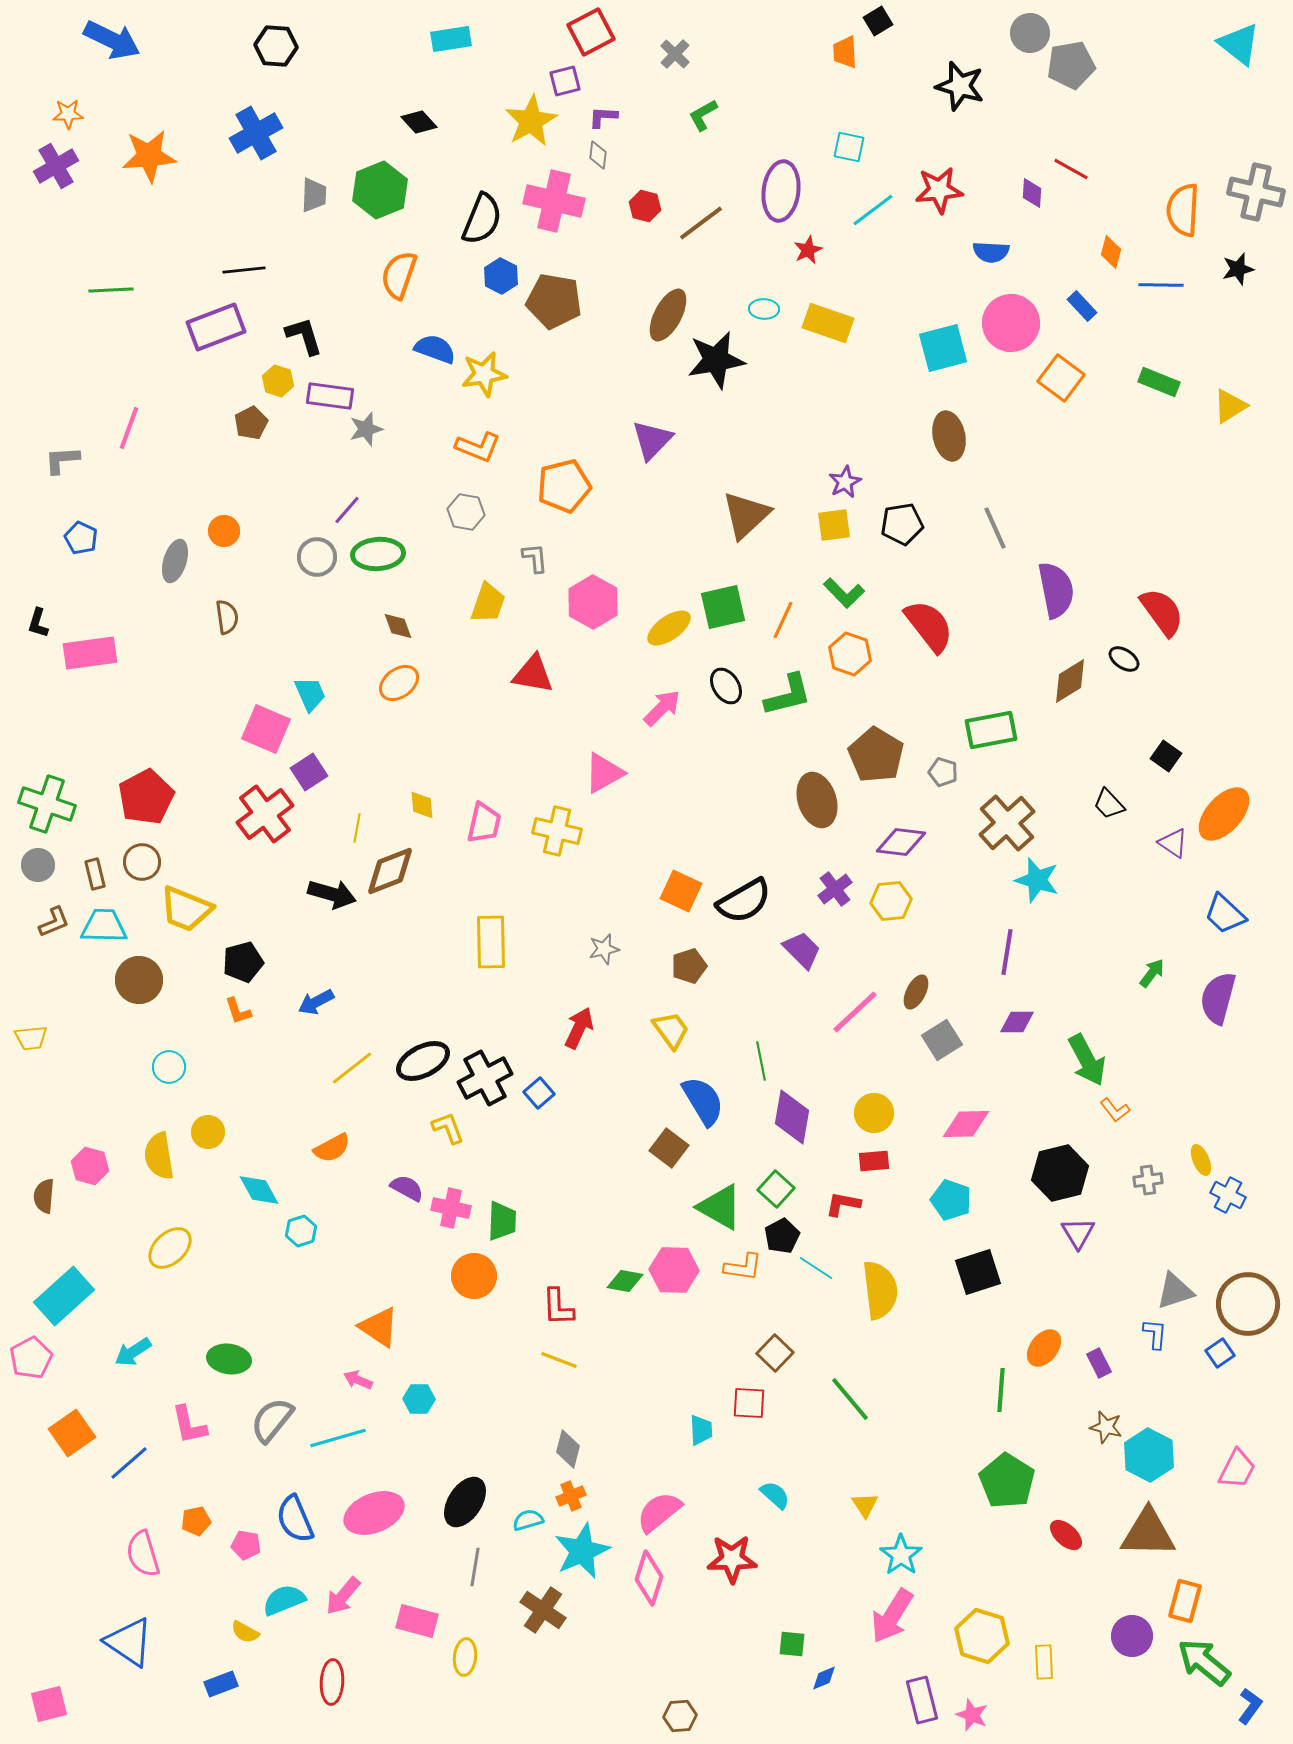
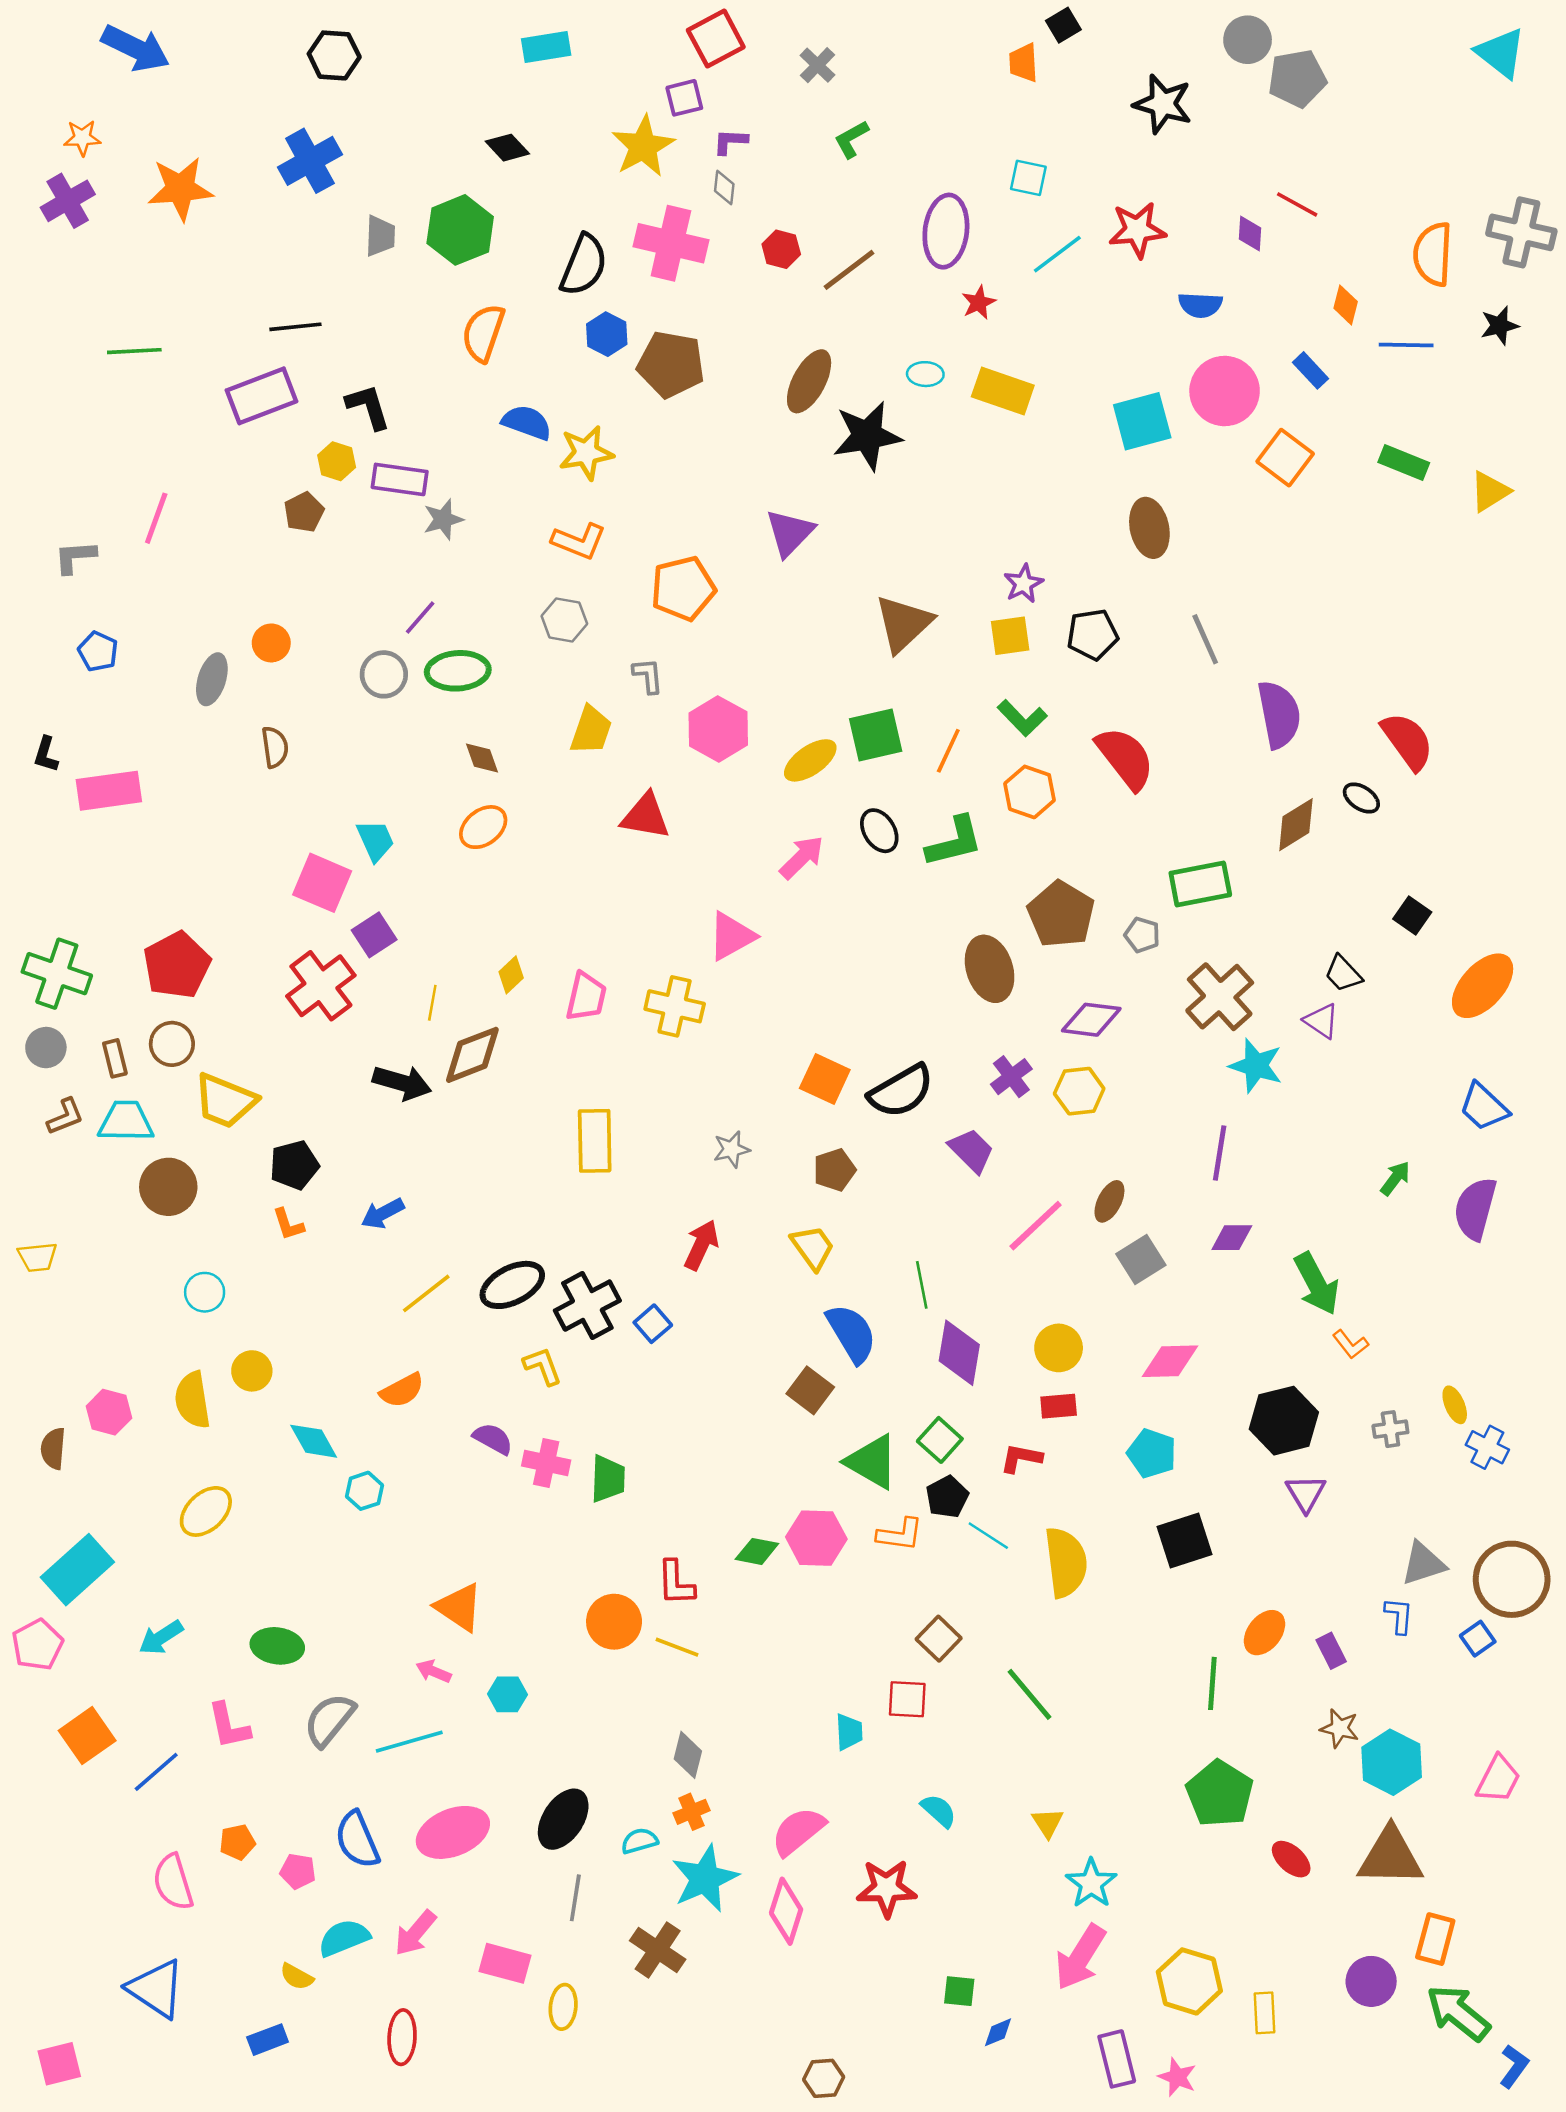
yellow diamond: (422, 805) -> (511, 975), turned 52
purple triangle: (1173, 843) -> (1321, 1021), moved
orange circle: (474, 1276) -> (614, 1622), moved

